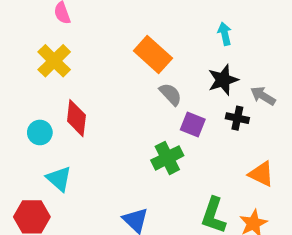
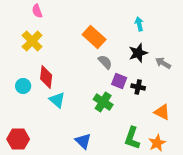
black cross: (237, 118) -> (138, 87), moved
green cross: (167, 158) -> (103, 102), turned -30
cyan triangle: (59, 179) -> (57, 100), moved

